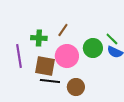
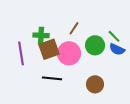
brown line: (63, 30) -> (74, 28), moved
brown square: (45, 66) -> (49, 49), moved, turned -30
brown circle: (76, 87) -> (95, 84), moved

